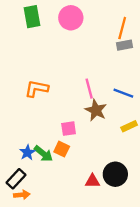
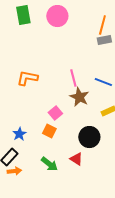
pink square: (69, 129) -> (55, 113), turned -32
green arrow: (43, 154) -> (49, 164), moved
black circle: (115, 174) -> (89, 137), moved
red triangle: (92, 181) -> (76, 159), turned 32

